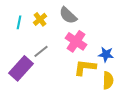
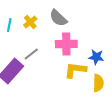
pink cross: (76, 41) -> (66, 44), turned -35

